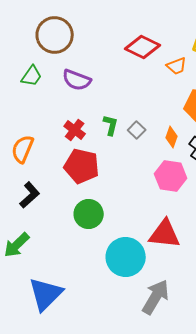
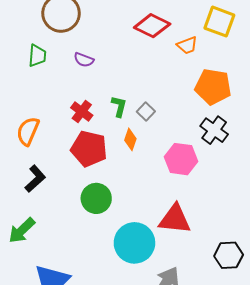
green trapezoid: (32, 76) -> (37, 56), turned -30
purple semicircle: (77, 80) -> (84, 60), size x0.7
orange diamond: (172, 137) -> (130, 139), moved

